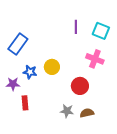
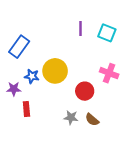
pink cross: (95, 59) -> (109, 73), moved
yellow circle: (52, 67) -> (55, 71), size x1.5
brown semicircle: (87, 113) -> (92, 120), turned -128

